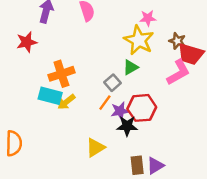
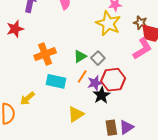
green triangle: (131, 67) -> (80, 56), moved
gray square: (113, 83) -> (98, 58), moved
cyan rectangle: (50, 96) -> (56, 81), moved
yellow arrow: (66, 102) -> (27, 98), moved
black star: (127, 126) -> (102, 95), turned -30

